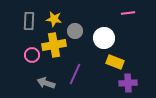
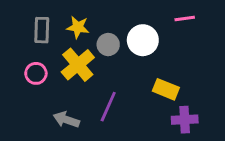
white circle: (104, 38) -> (143, 40), moved
yellow cross: (54, 45) -> (78, 65), turned -30
pink circle: (32, 55) -> (36, 73), moved

